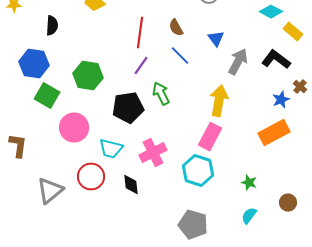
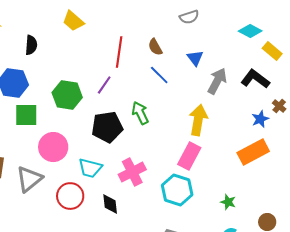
purple line: (141, 66) -> (104, 85), moved
green square: (47, 96) -> (26, 115), turned -30
gray triangle: (50, 191) -> (29, 179), moved

